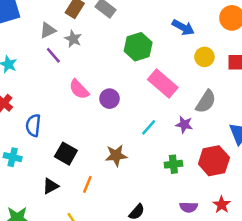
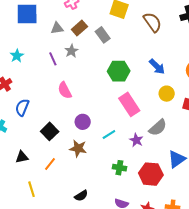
gray triangle: (48, 30) -> (57, 28), moved
purple circle: (110, 99) -> (83, 122), moved
black square: (66, 154) -> (50, 131), moved

